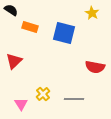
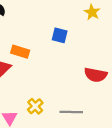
orange rectangle: (30, 27) -> (20, 52), moved
blue square: (64, 33) -> (60, 35), size x0.6

